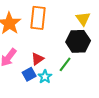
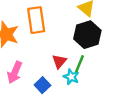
red triangle: (37, 59) -> (59, 61), moved
cyan star: (45, 77) -> (71, 77), moved

